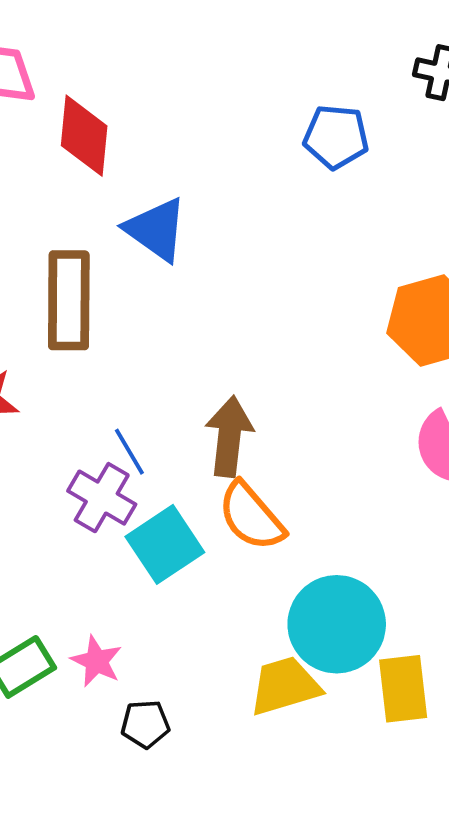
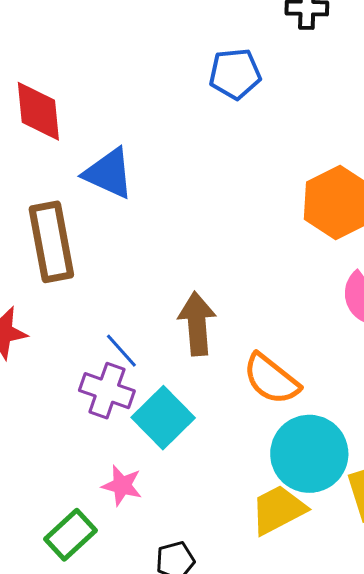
orange semicircle: (251, 516) -> (271, 379), moved
pink star: (96, 661) -> (122, 485), moved

